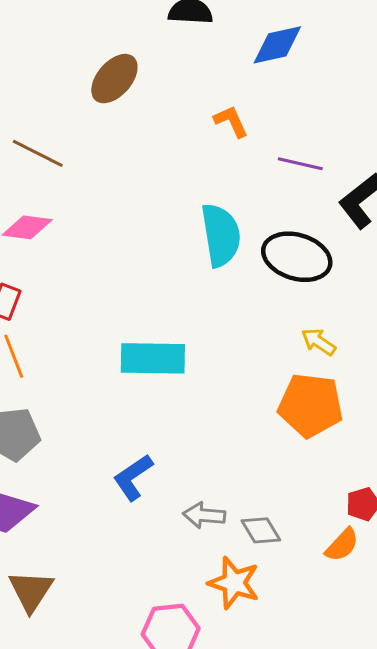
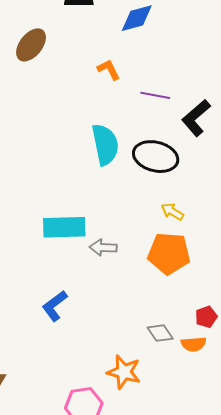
gray arrow: (204, 515) -> (103, 248), moved
gray diamond: (261, 530) -> (160, 333), moved
orange semicircle: (342, 545) -> (194, 344), turned 45

